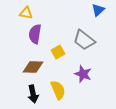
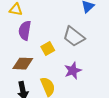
purple star: (83, 74) -> (73, 71), turned 30

